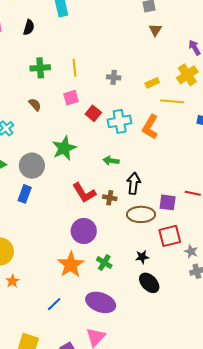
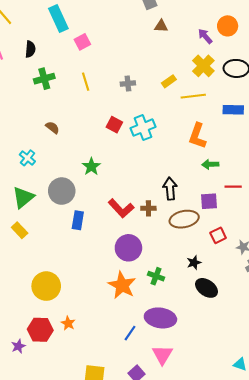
brown triangle: (155, 30) -> (161, 26), turned -48
green cross: (40, 68) -> (44, 79), moved
pink square: (71, 98) -> (82, 42), moved
orange L-shape: (150, 127) -> (197, 136), moved
green star: (64, 148) -> (91, 167), size x0.7
green arrow: (111, 161) -> (210, 164), moved
blue rectangle: (25, 194) -> (78, 220), moved
red square: (170, 236) -> (218, 235), size x0.7
orange star: (12, 281) -> (68, 323), moved
blue line: (54, 304) -> (130, 333), moved

